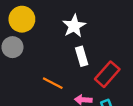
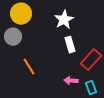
orange line: (53, 83) -> (29, 67), moved, turned 30

